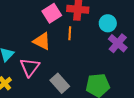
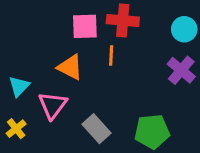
pink square: (52, 13) -> (85, 26), turned 30
cyan circle: (108, 23) -> (184, 29), moved

